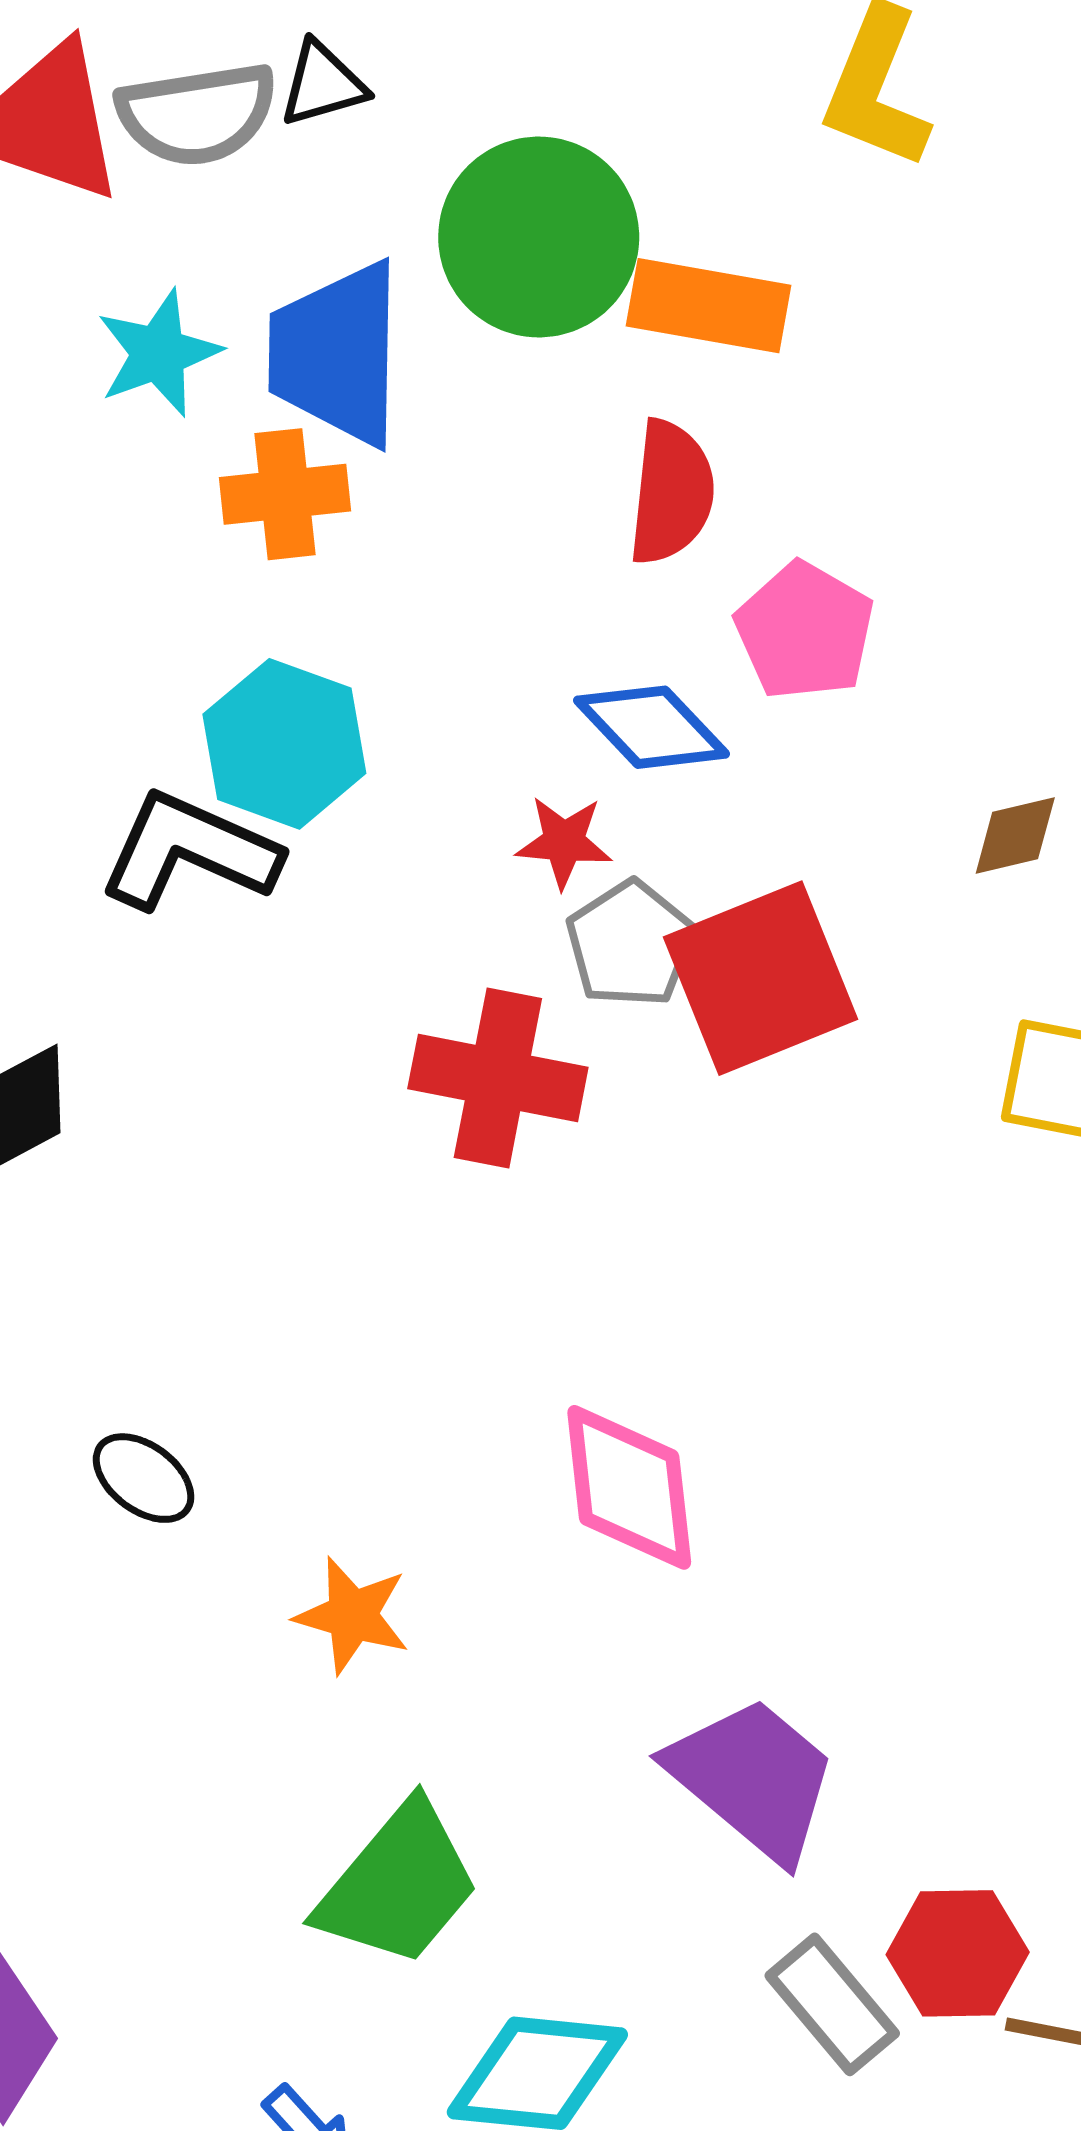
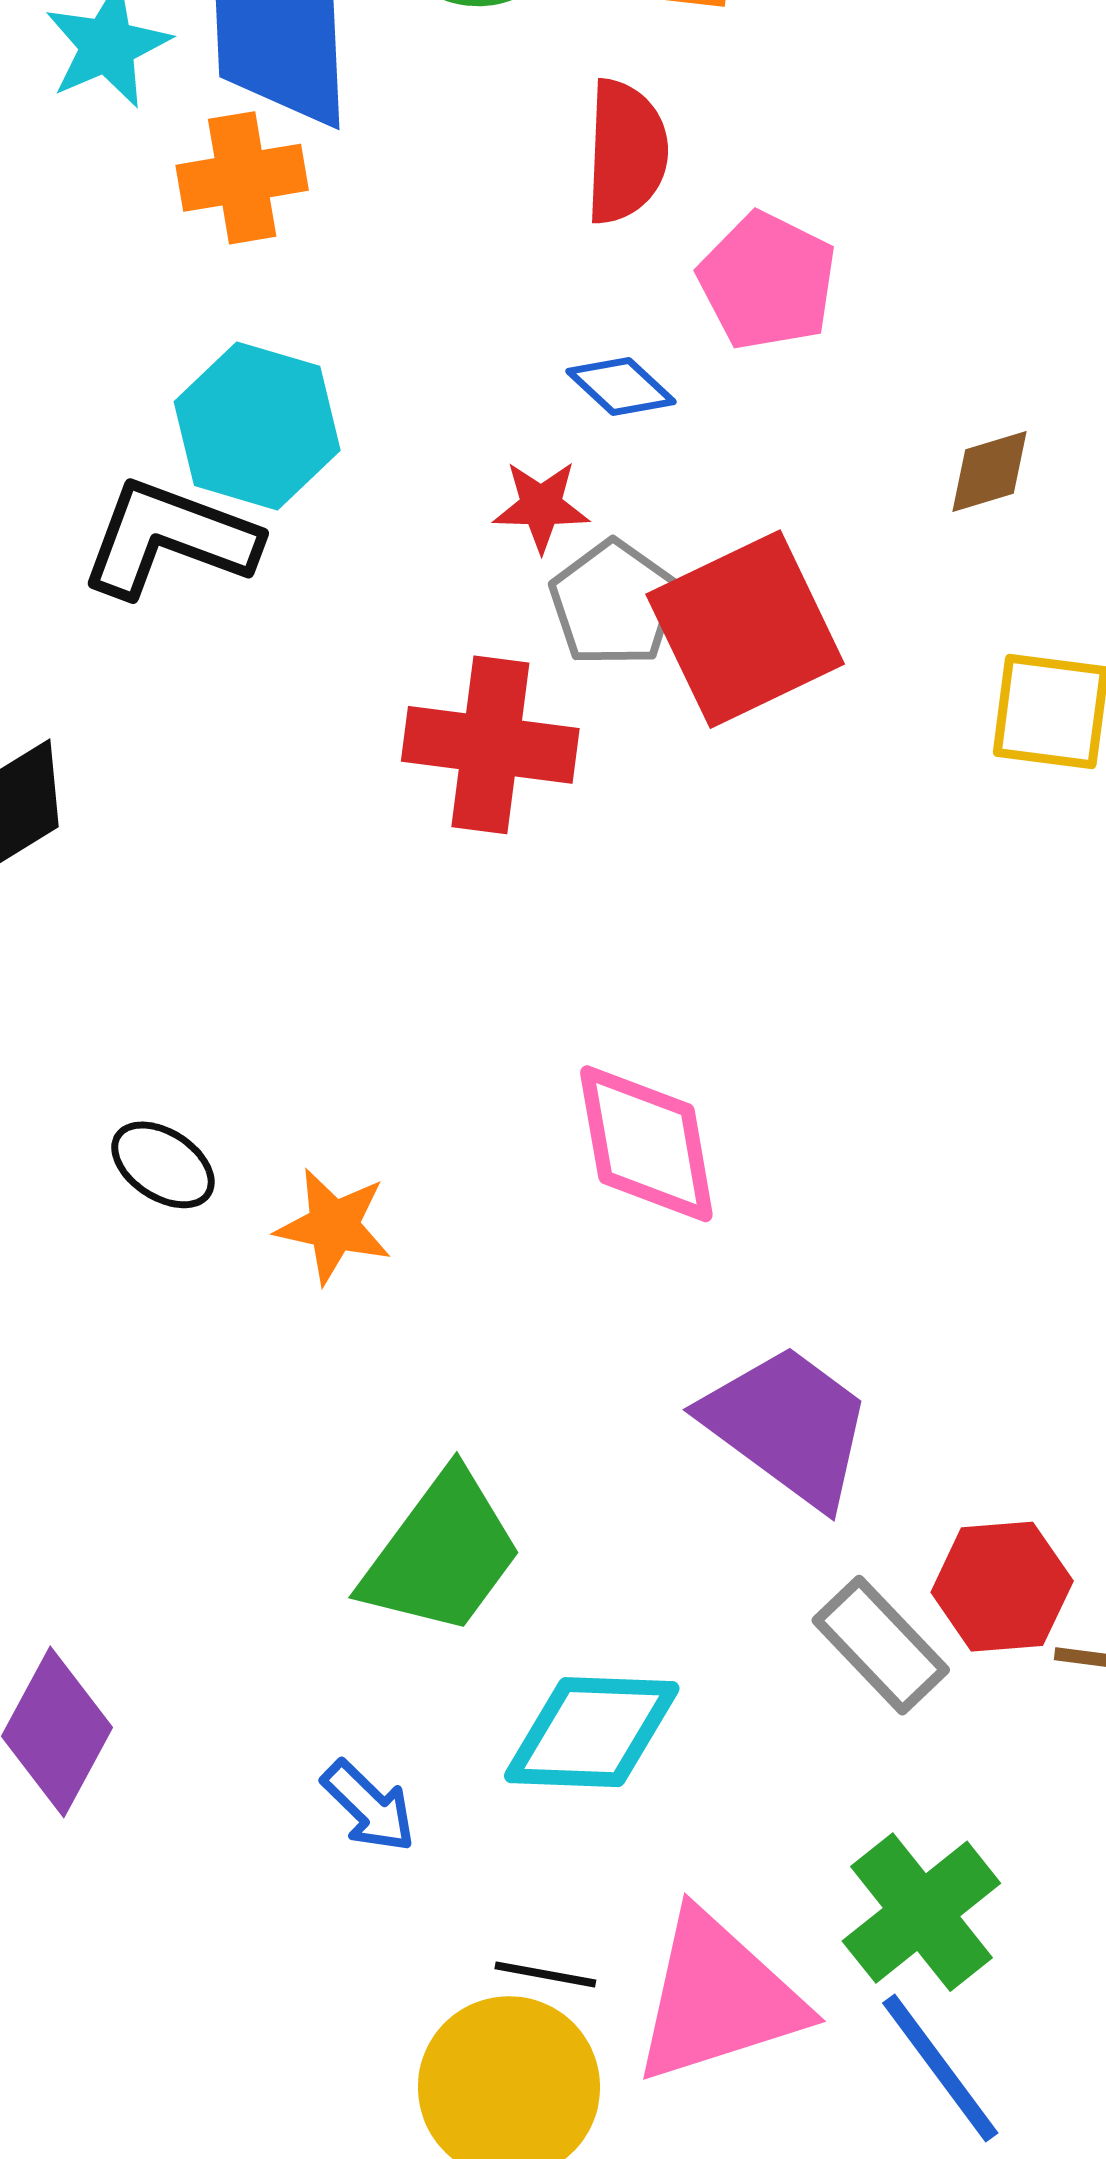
blue diamond: (651, 727) -> (621, 386), size x0.7
orange star: (352, 1615) -> (334, 1226), moved

